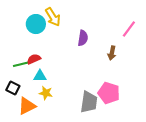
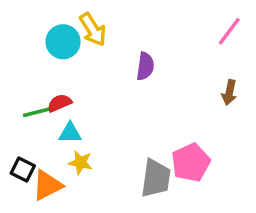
pink line: (129, 29) -> (229, 31), moved
brown arrow: (112, 53) -> (229, 92), moved
black square: (13, 88) -> (23, 170), moved
pink pentagon: (109, 93) -> (191, 163), turned 30

